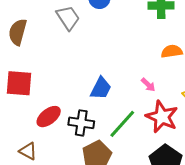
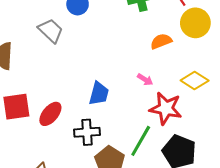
red ellipse: (49, 117) -> (50, 114), moved
green line: (122, 124) -> (141, 141), moved

